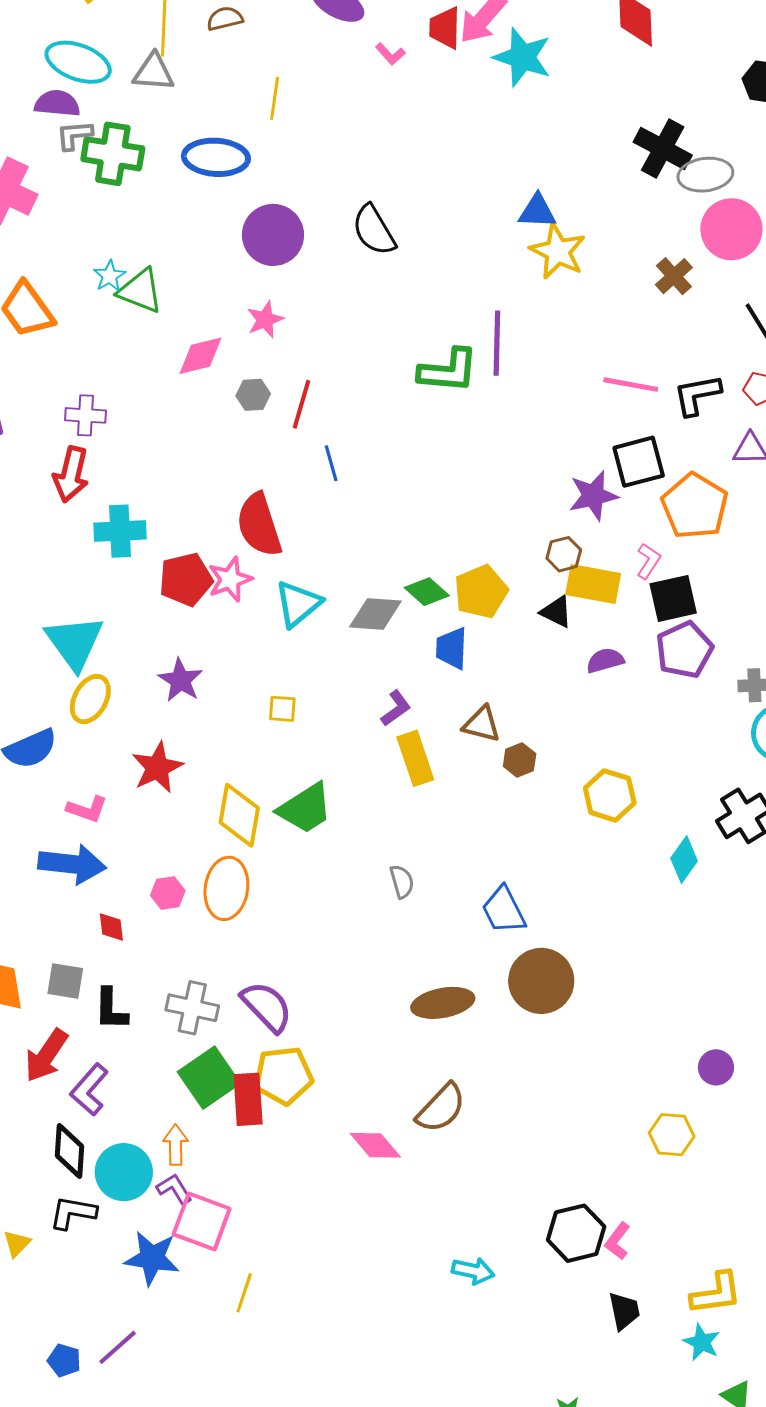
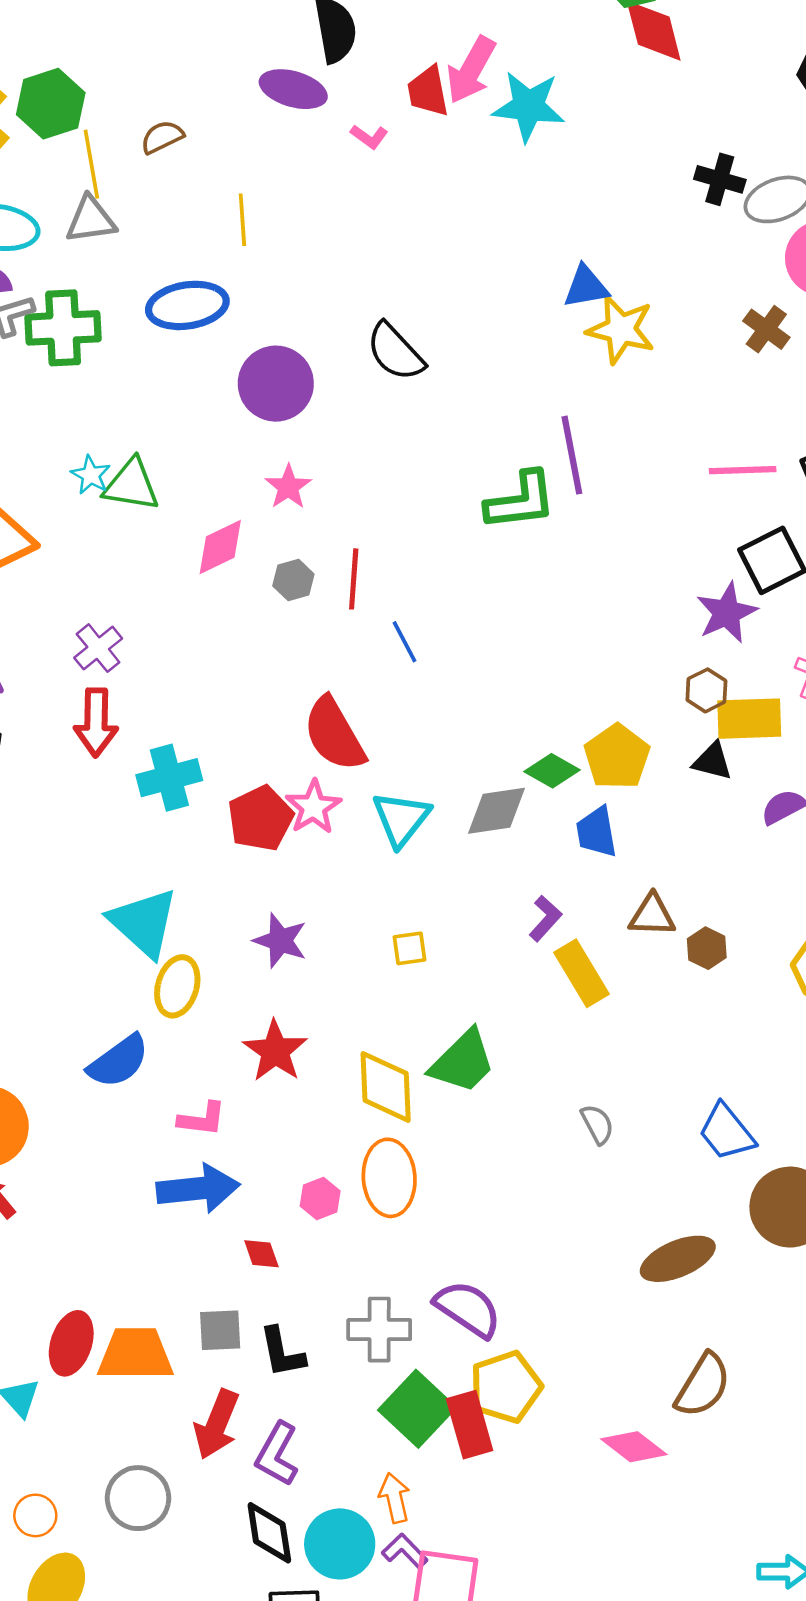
black cross: (663, 149) -> (720, 179), size x0.7
purple cross: (86, 415) -> (98, 648), turned -30

